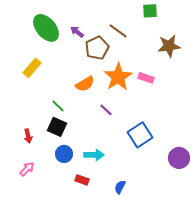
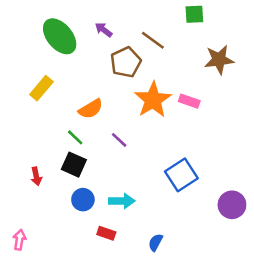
purple arrow: (77, 32) -> (104, 30), moved
orange semicircle: (85, 84) -> (91, 109), moved
purple line: (106, 110) -> (119, 140), moved
pink arrow: (27, 169) -> (19, 240), moved, turned -35

